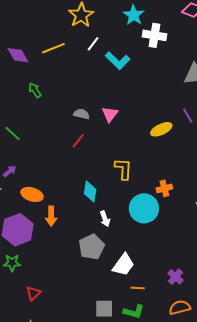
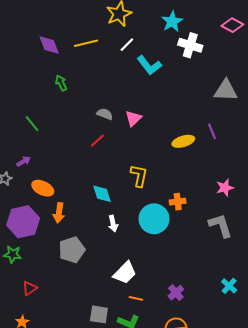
cyan diamond: (90, 192) -> (102, 194), turned -35
gray pentagon: (92, 247) -> (72, 250), moved

